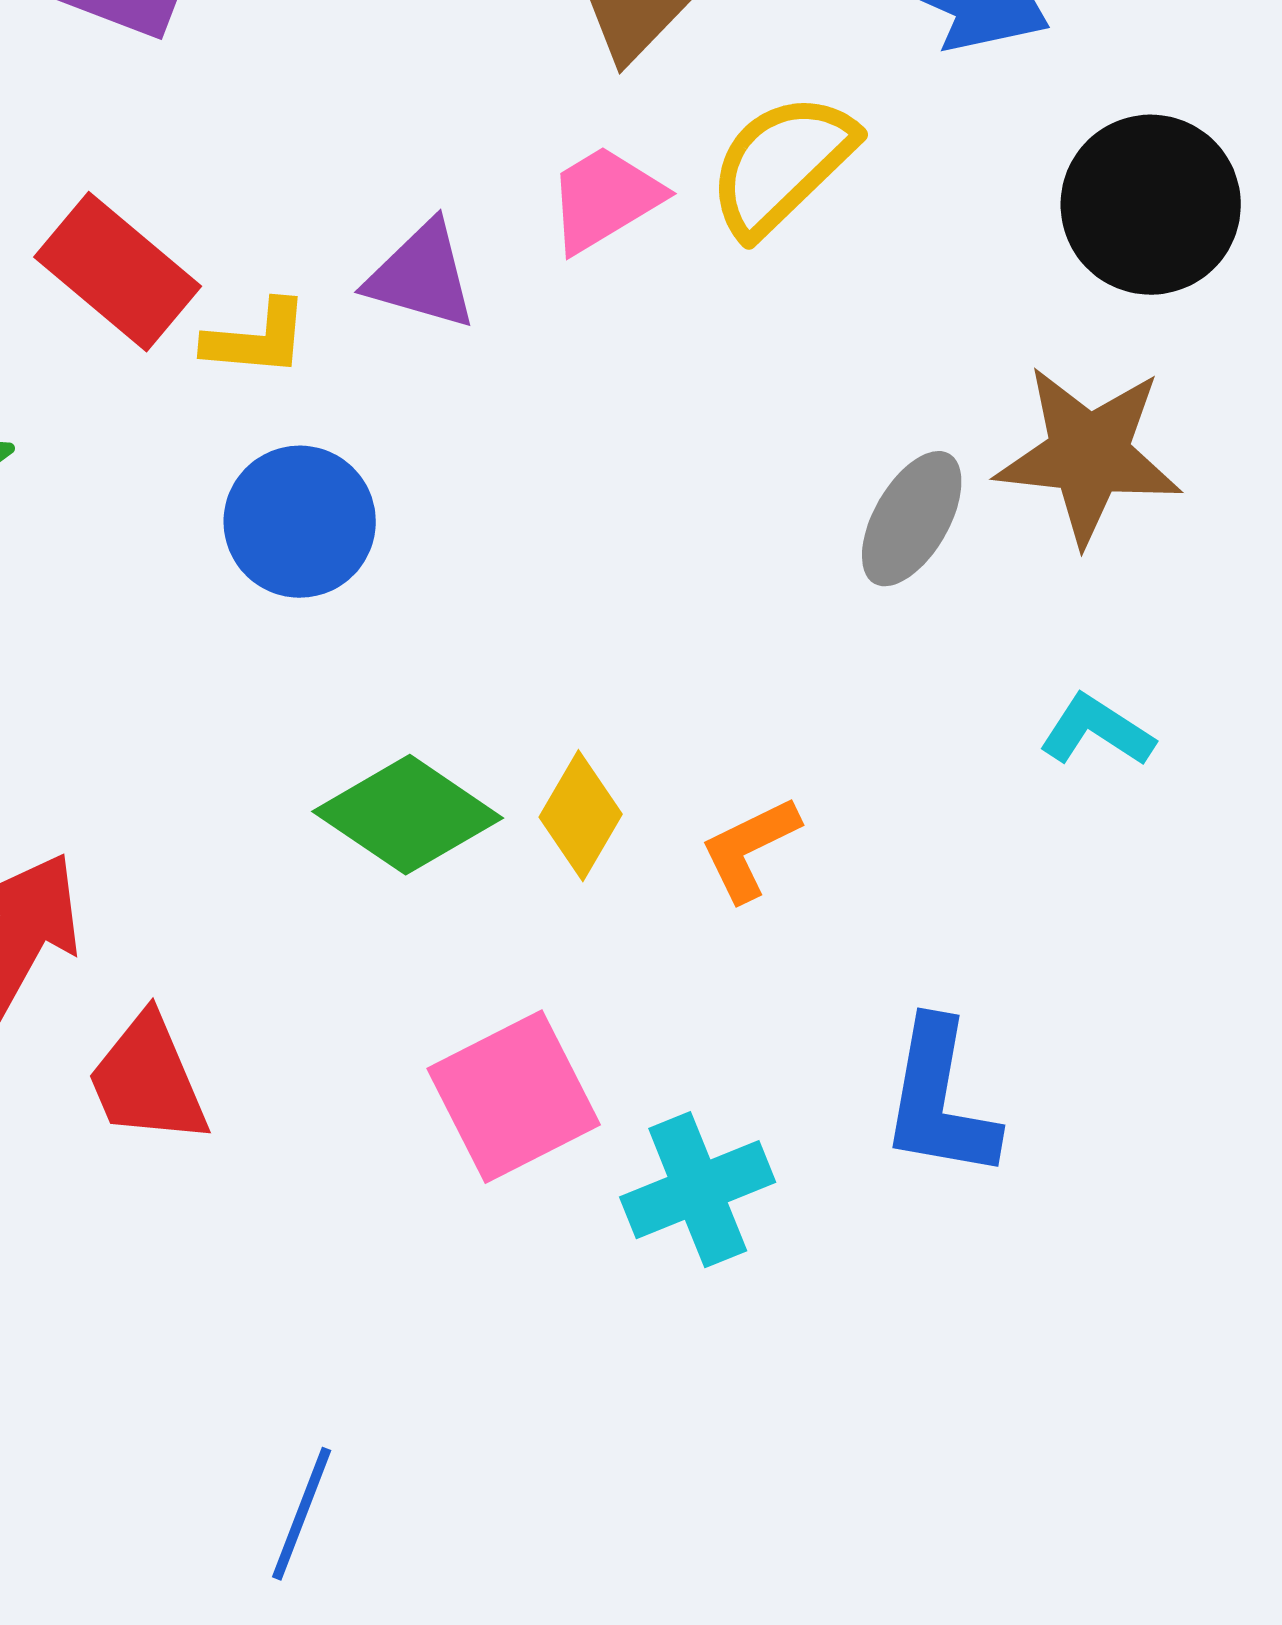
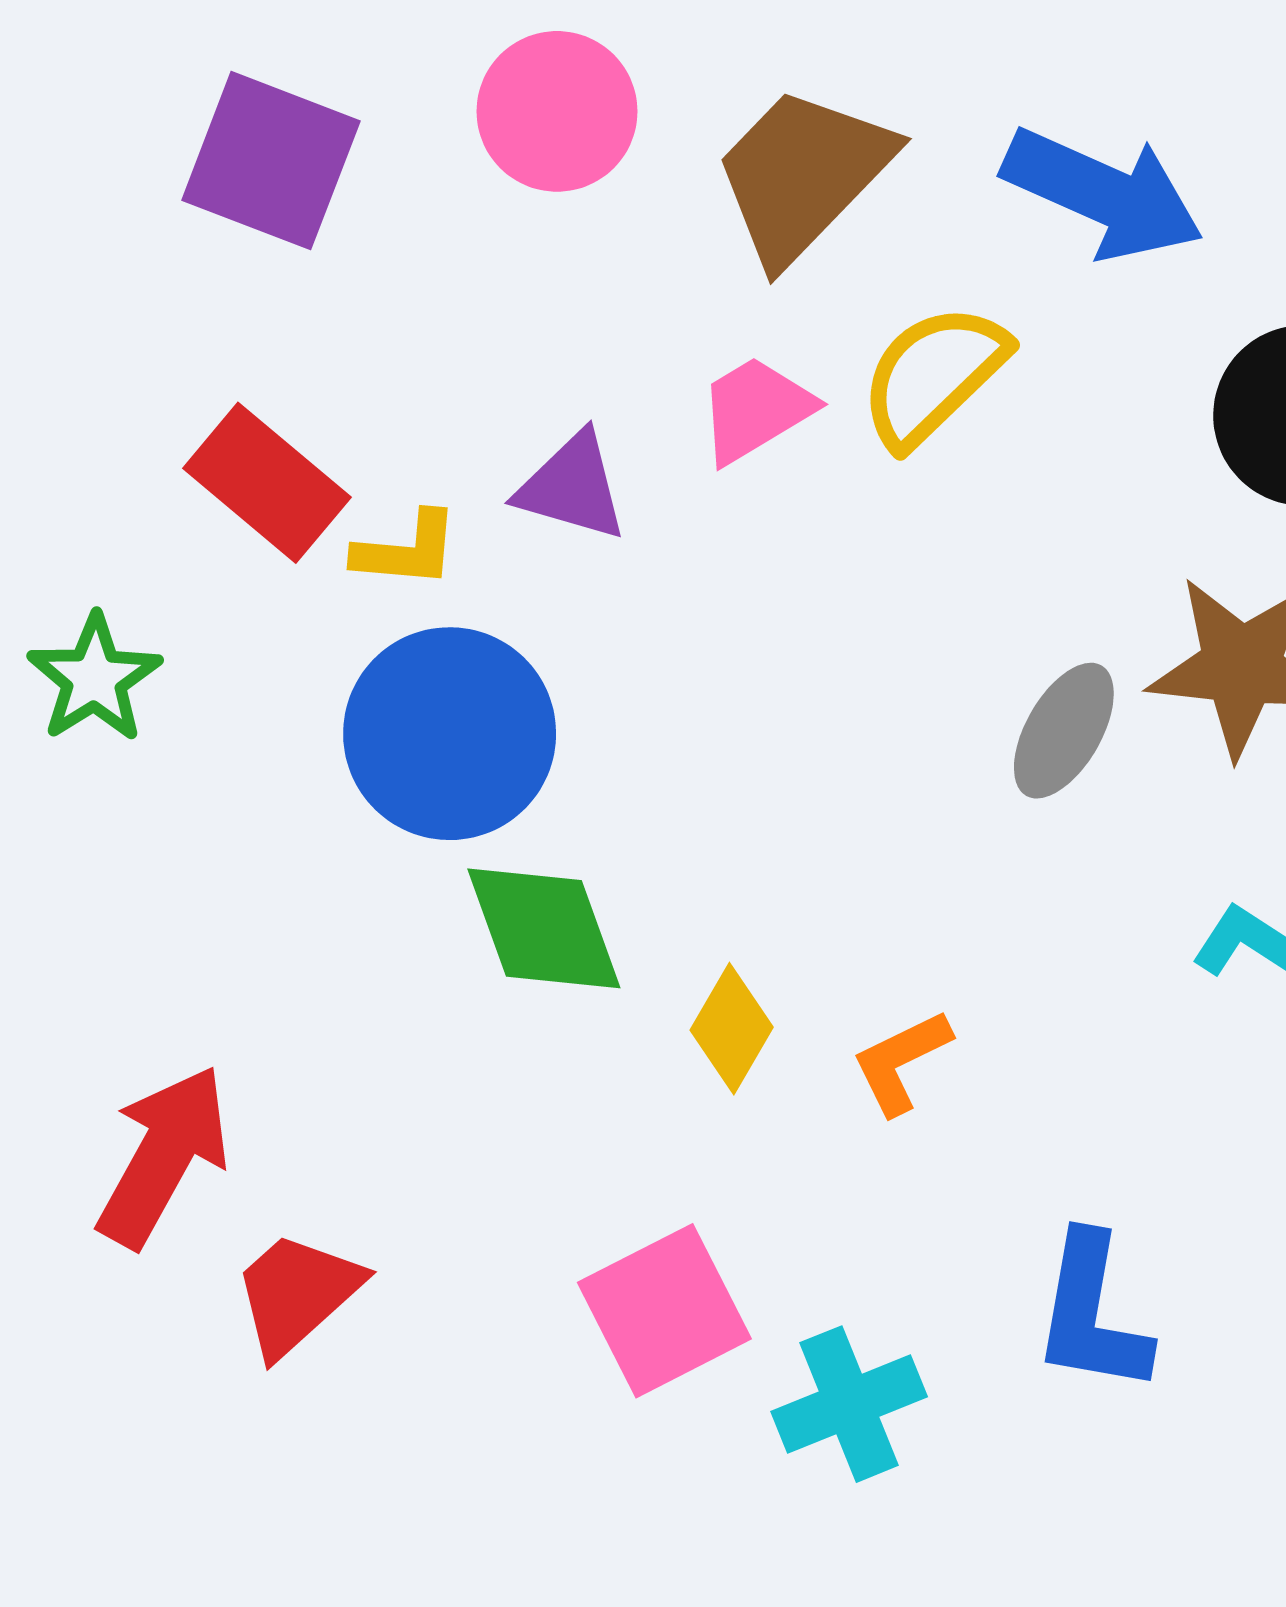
blue circle: (300, 522) -> (450, 734), size x1.4
green diamond: (408, 815) -> (544, 928), moved, turned 36
red trapezoid: (148, 1080) -> (297, 1294), turned 71

